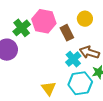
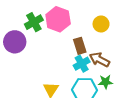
brown rectangle: (67, 33) -> (80, 46), moved

